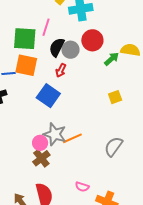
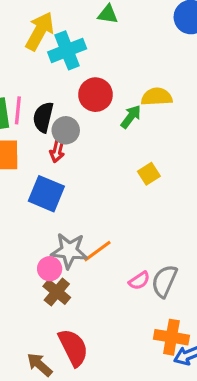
pink line: (46, 27) -> (18, 110), moved
gray circle: (71, 50) -> (66, 130), moved
gray semicircle: (113, 147) -> (164, 281), moved
pink semicircle: (82, 187) -> (139, 281), moved, turned -40

